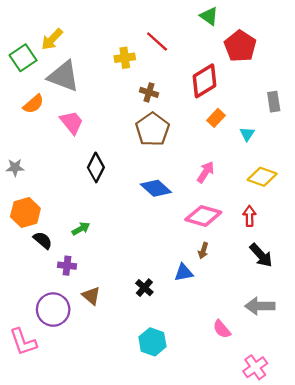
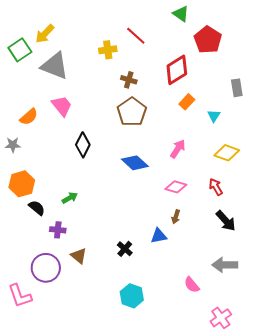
orange semicircle: (33, 104) -> (29, 117), moved
pink diamond: (203, 216) -> (176, 187), size x0.7
red arrow: (249, 216) -> (216, 187), turned -30

